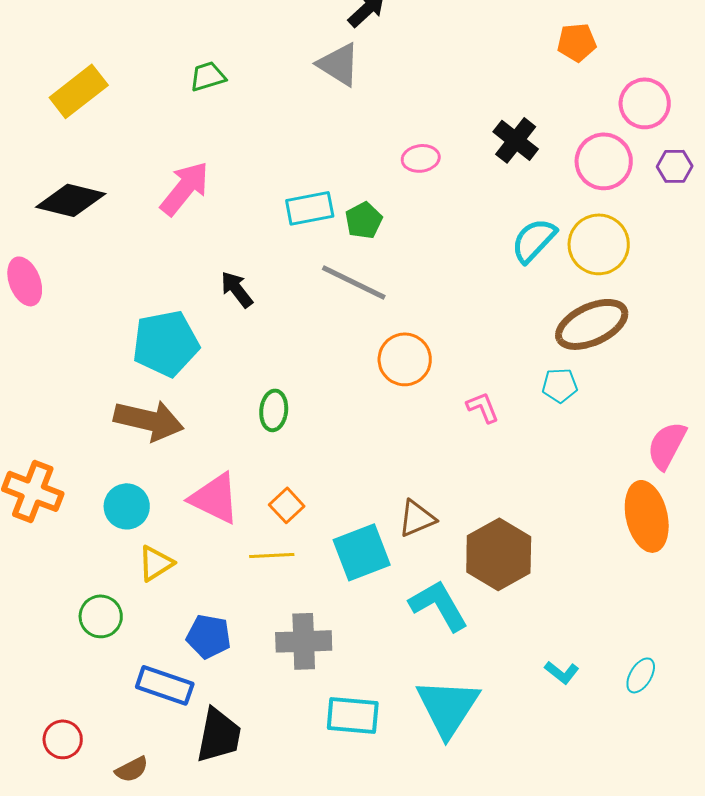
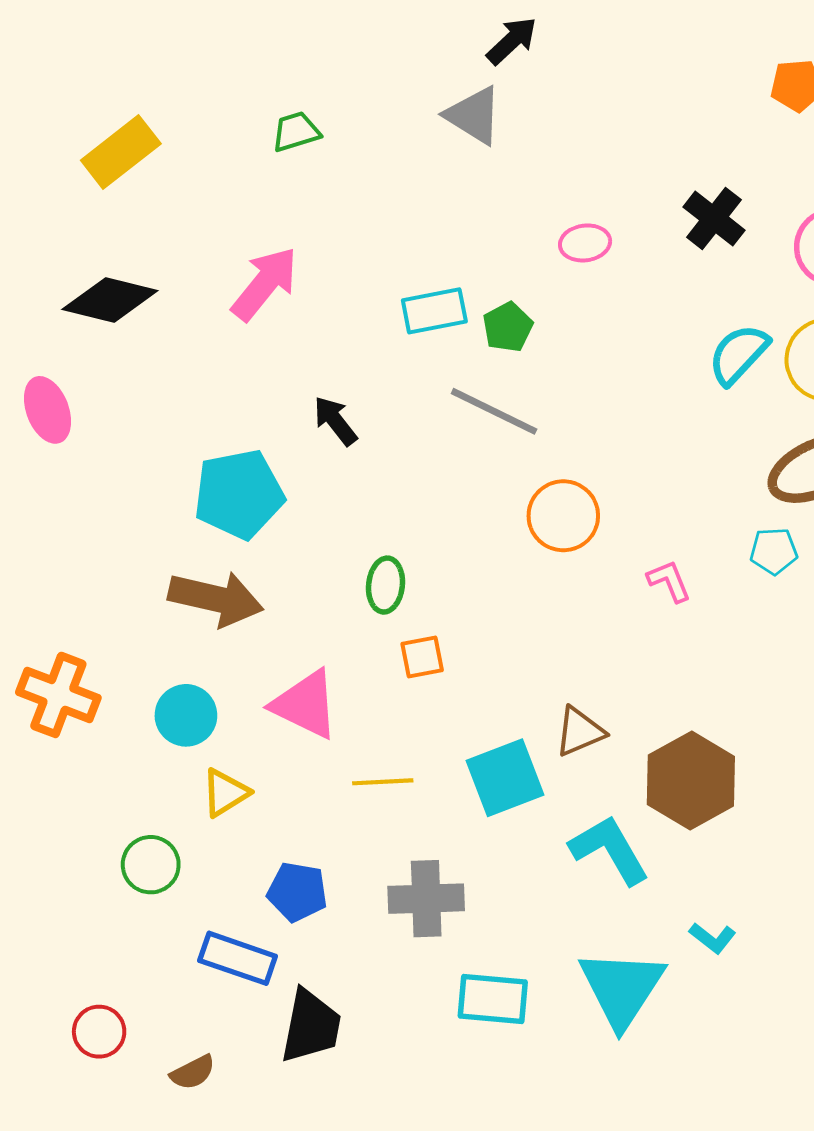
orange square: (287, 505) -> (422, 657), moved, turned 32
cyan L-shape: (562, 672) -> (713, 938), moved

